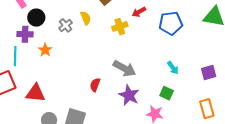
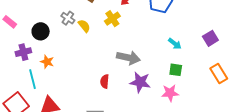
black circle: (36, 18) -> (41, 31), moved
yellow semicircle: (86, 18) -> (84, 26), moved
gray cross: (66, 25) -> (68, 18), moved
cyan line: (15, 56) -> (32, 79), moved

